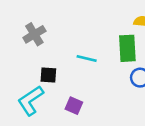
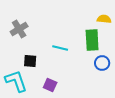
cyan L-shape: (31, 101) -> (16, 81), turned 105

